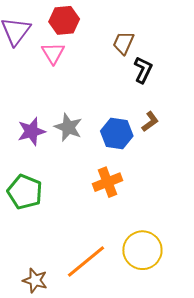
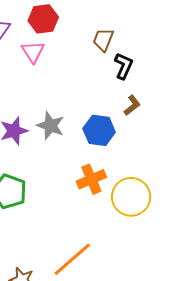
brown L-shape: (150, 122) -> (132, 105), moved
yellow circle: (142, 250) -> (131, 197), moved

